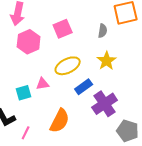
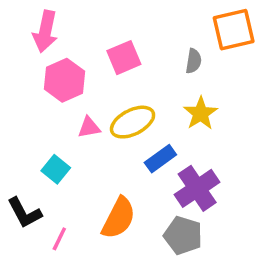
pink triangle: (43, 84) -> (89, 127), moved
cyan square: (24, 93) -> (56, 169), turned -35
gray pentagon: (128, 131) -> (183, 235), moved

